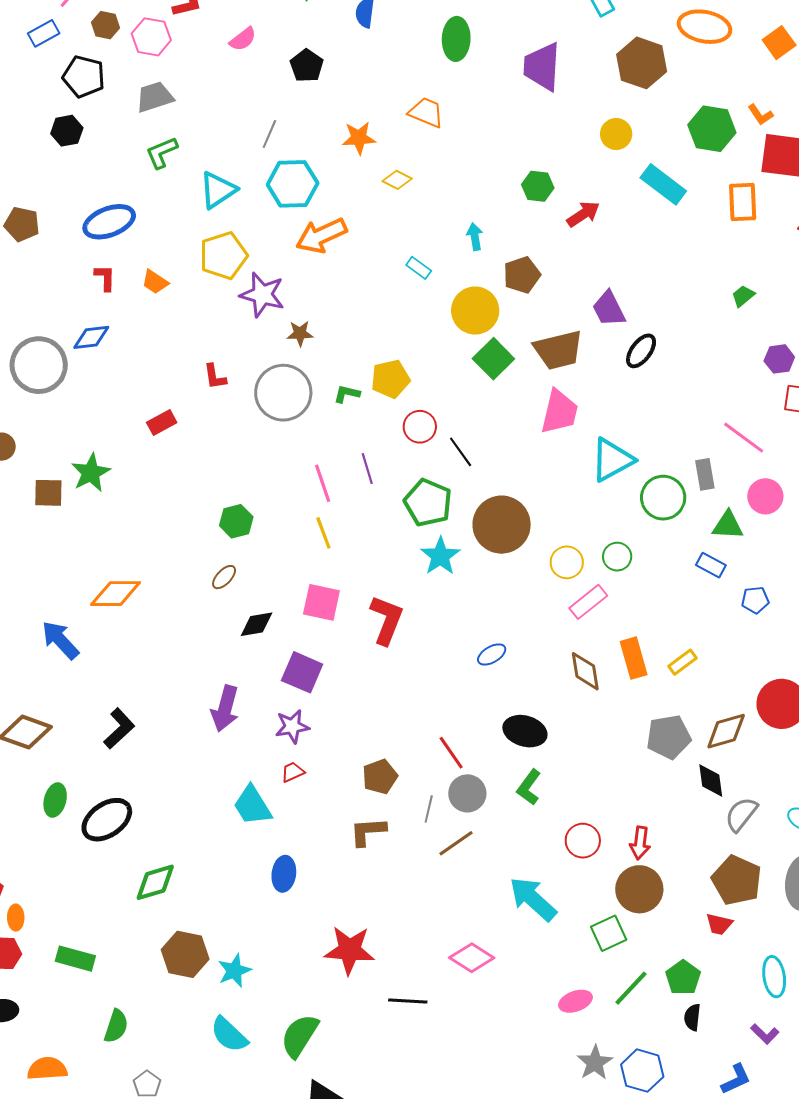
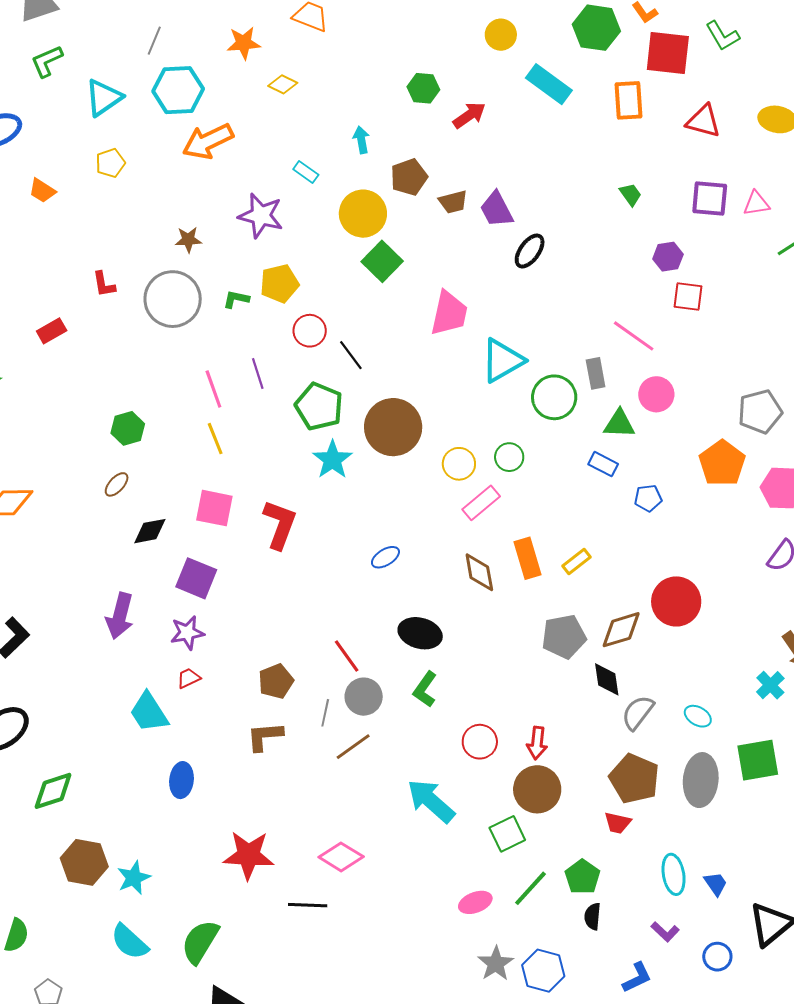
yellow pentagon: (223, 256) -> (110, 163), size x0.6
purple star: (262, 295) -> (261, 216), moved
green trapezoid: (743, 296) -> (631, 194), turned 95
brown trapezoid: (558, 350) -> (453, 202), moved, size x0.6
pink diamond: (472, 958) -> (341, 857), moved

